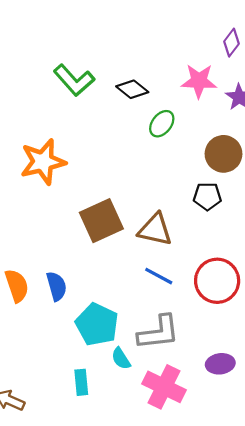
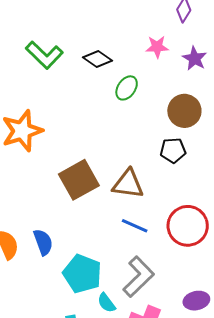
pink star: (199, 81) -> (157, 47), size x0.7
gray L-shape: (159, 332) -> (138, 277), turned -33

